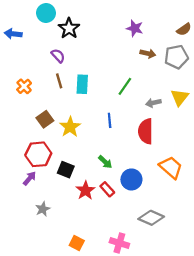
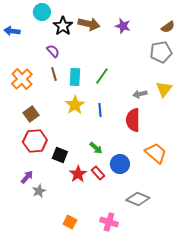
brown arrow: (148, 54) -> (89, 24), moved, size x1.5
orange cross: (24, 86) -> (22, 79), size x1.5
green line: (125, 86) -> (102, 76), moved
brown square: (45, 119) -> (31, 114), moved
yellow star: (70, 127) -> (75, 105), moved
purple arrow: (30, 178) -> (27, 177), moved

